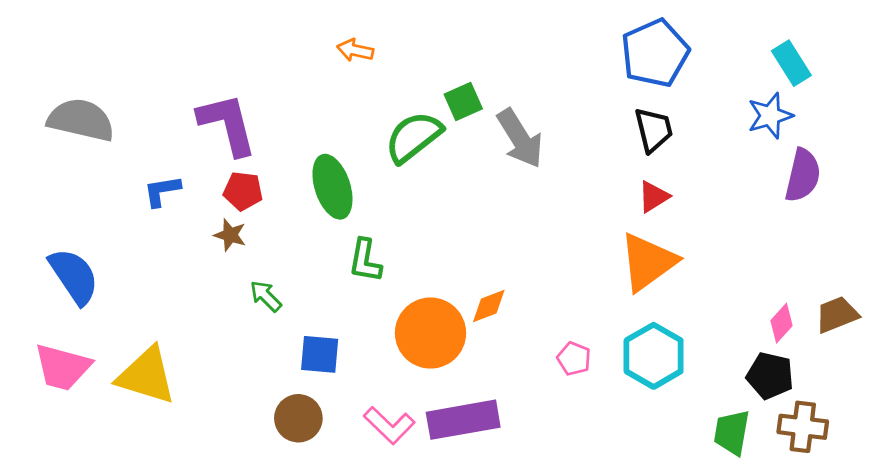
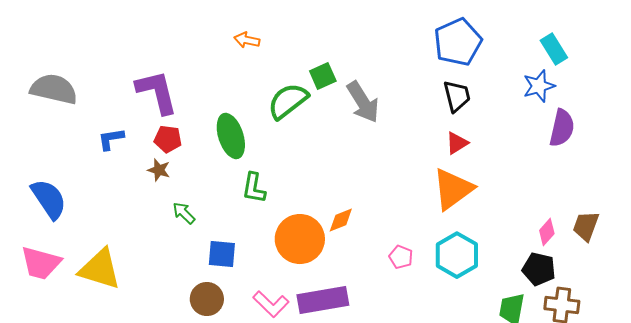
brown trapezoid: (837, 315) -> (586, 226), turned -48

